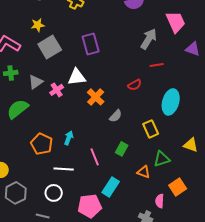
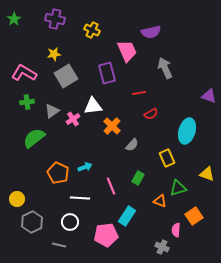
pink trapezoid: (176, 22) -> (127, 51), moved
gray arrow: (149, 39) -> (165, 68), turned -55
purple triangle: (193, 49) -> (209, 96), moved
red line: (157, 65) -> (139, 93), moved
cyan arrow: (69, 138) -> (85, 167), turned 48

